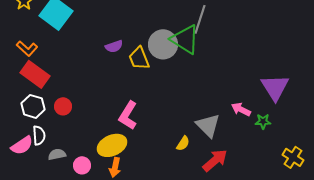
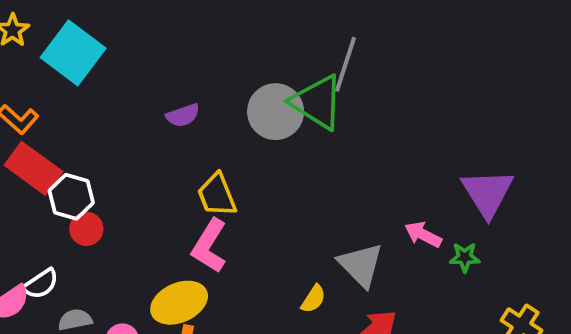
yellow trapezoid: (139, 58) -> (217, 195), moved
white hexagon: (33, 106) -> (71, 197), moved
white semicircle: (39, 135) -> (41, 284), turned 60

